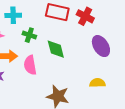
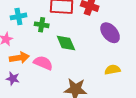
green cross: (29, 35) -> (42, 25), moved
pink semicircle: (30, 65) -> (43, 63), turned 132

